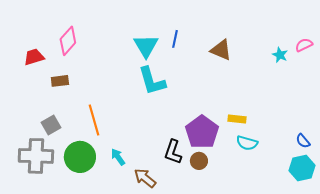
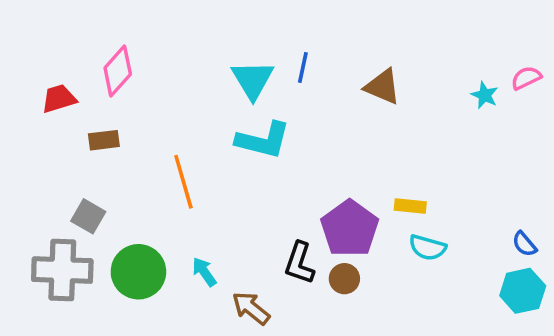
cyan L-shape: (152, 81) -> (263, 140), turned -60
orange line: (94, 120) -> (183, 182), moved
gray square: (51, 125) -> (88, 216), turned -30

